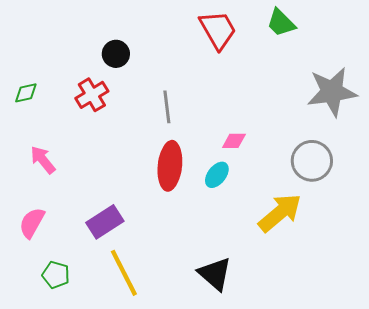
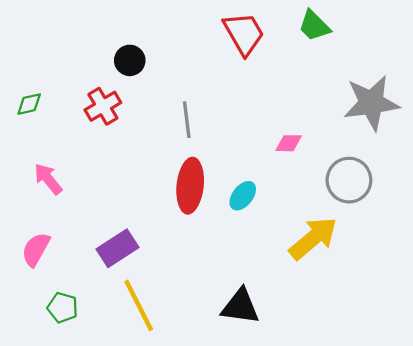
pink diamond: (234, 141) -> (289, 143), moved
black triangle: (215, 274) -> (240, 306), turned -33

